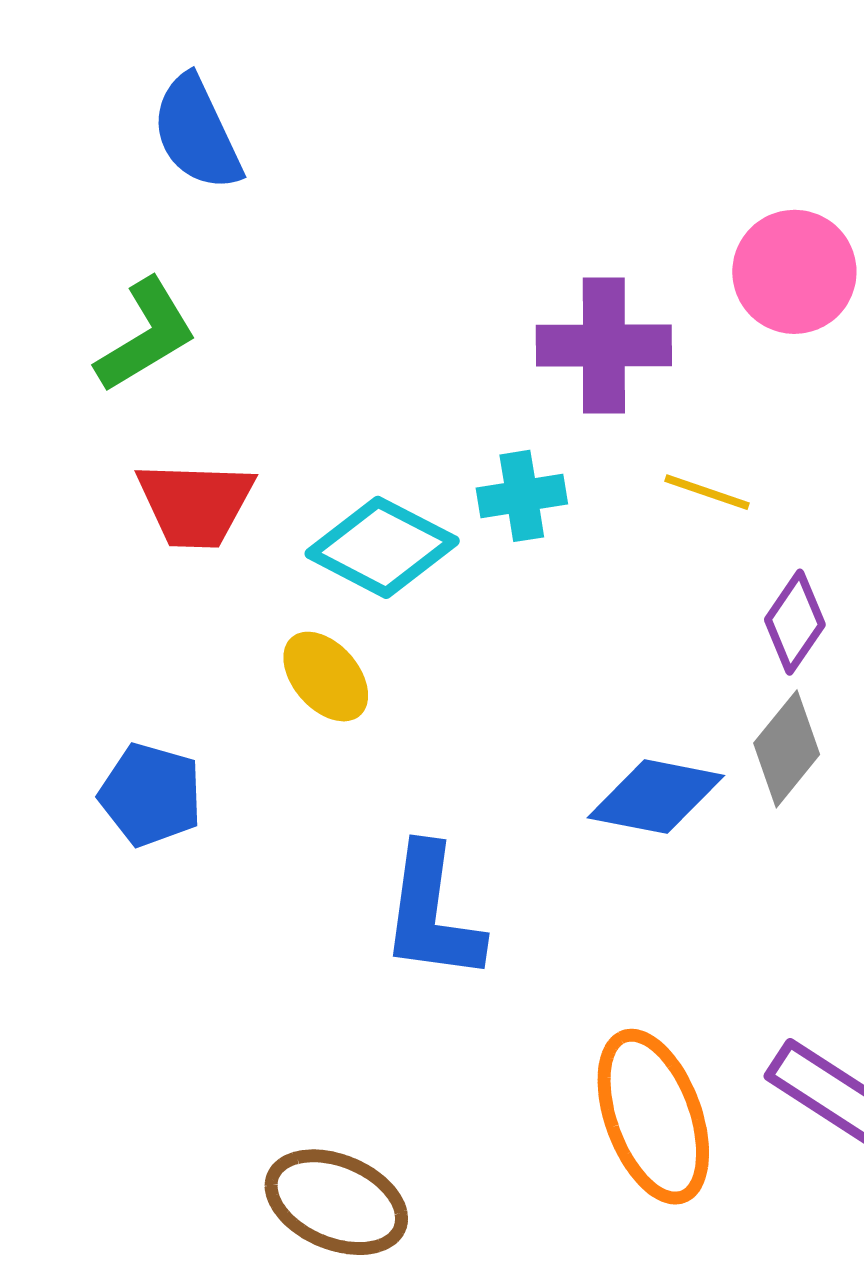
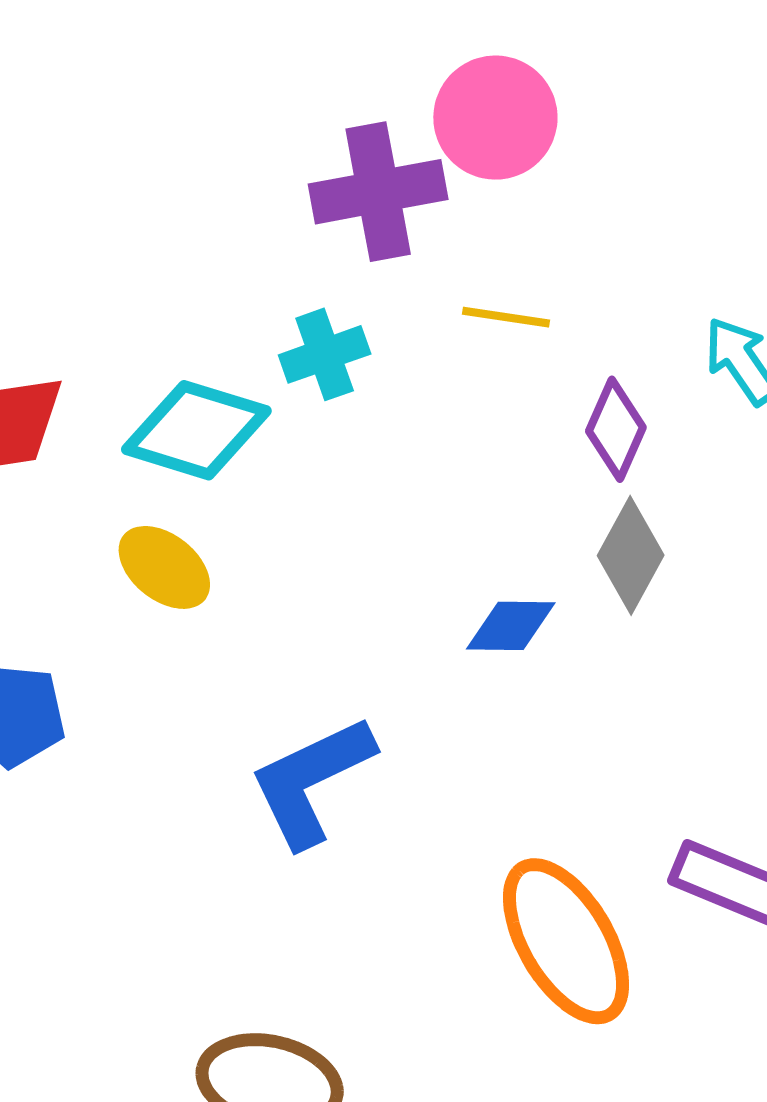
pink circle: (794, 272) -> (495, 118), moved
blue diamond: (656, 797) -> (511, 626), size x0.7
blue L-shape: (432, 913) -> (311, 781), turned 67

